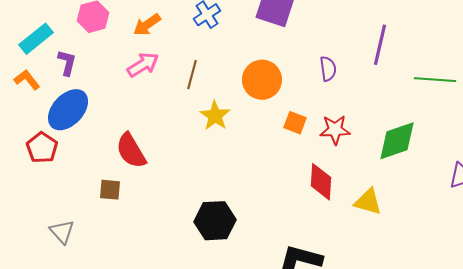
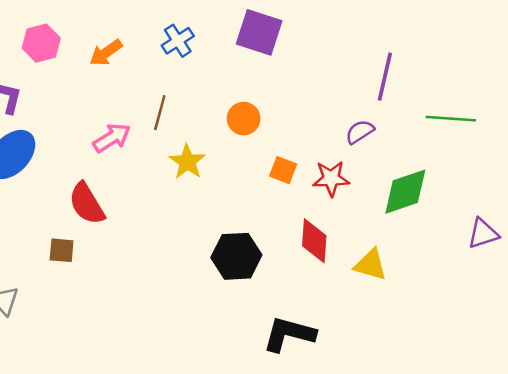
pink arrow: (143, 65) -> (112, 138), moved
purple semicircle: (328, 69) -> (360, 132), moved, turned -115
orange circle: (262, 80) -> (244, 119), size x0.7
black hexagon: (215, 221) -> (236, 256), moved

